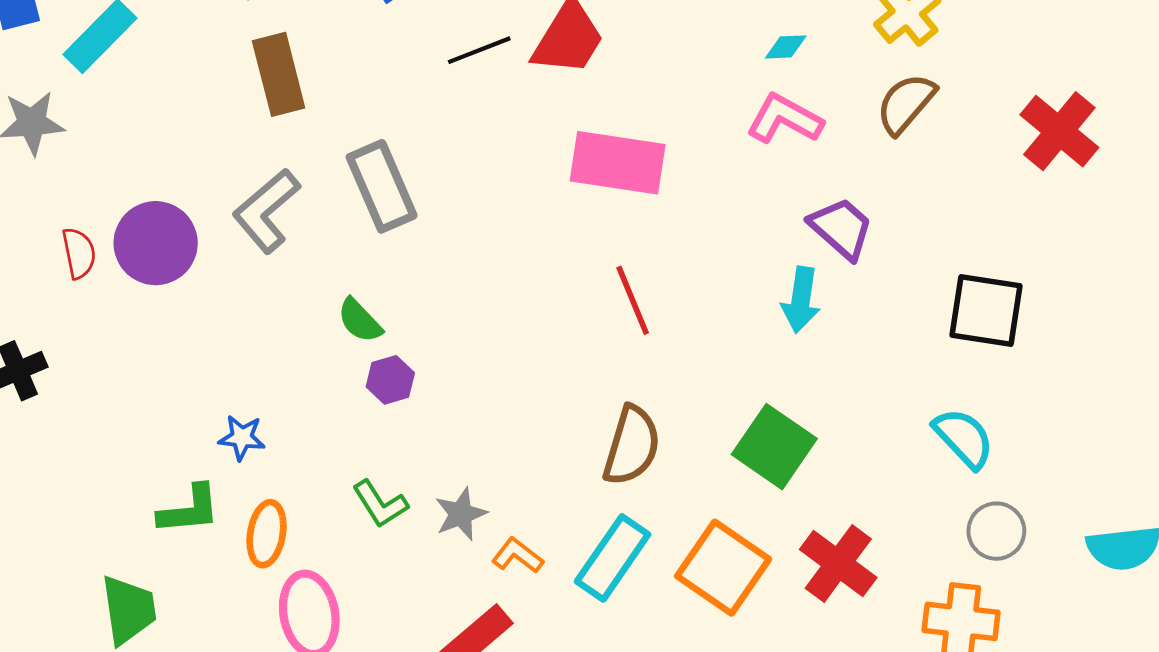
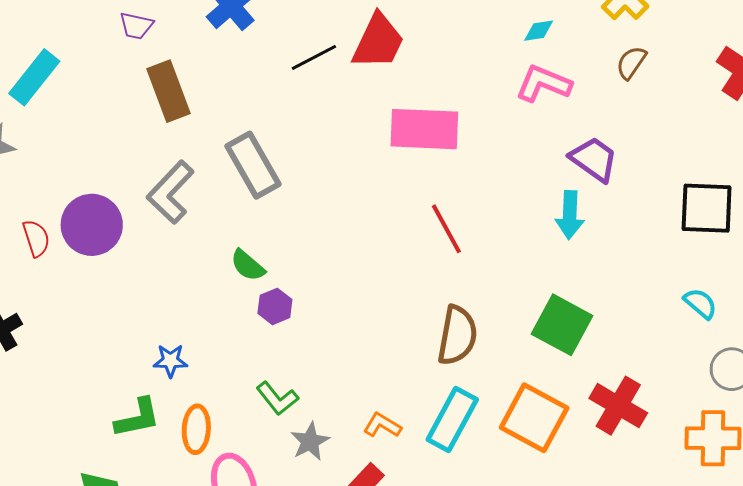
brown semicircle: (906, 104) -> (631, 63), size x0.7
cyan semicircle: (964, 438) -> (700, 303), size x0.7
gray star: (461, 514) -> (310, 441), moved

